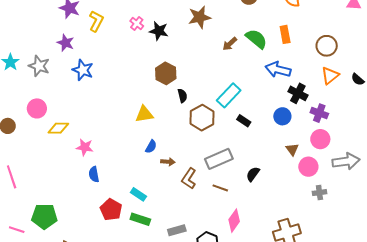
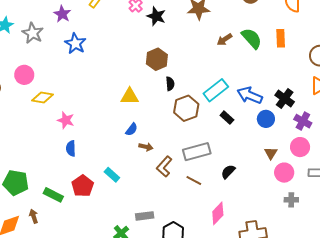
blue arrow: (278, 70) -> (250, 95), moved
green rectangle: (140, 219) -> (53, 195), moved
pink diamond: (234, 221) -> (218, 213), moved

